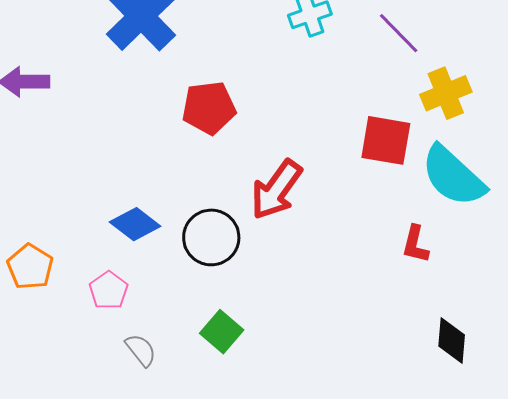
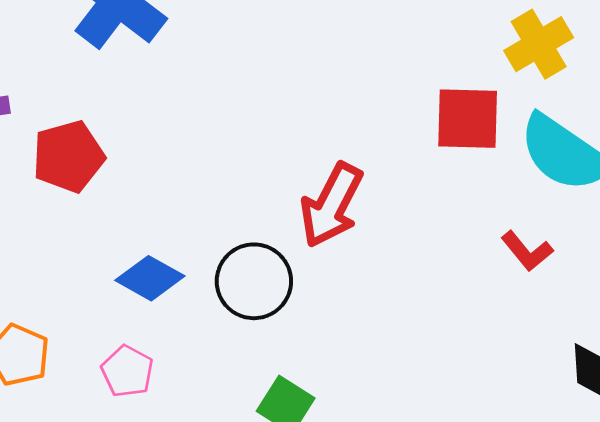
red pentagon: (209, 108) -> (68, 156), moved
red L-shape: (415, 244) -> (527, 251), turned -45

